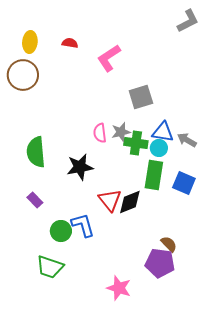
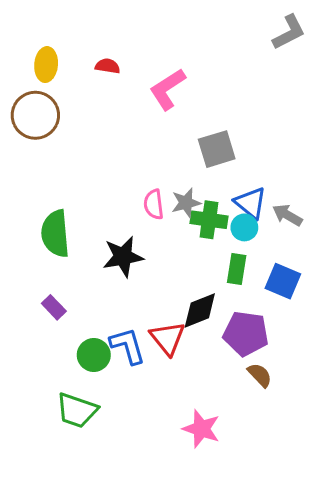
blue triangle: (163, 132) -> (251, 203), turned 30
green rectangle: (154, 175) -> (237, 269), size x0.7
red triangle: (110, 200) -> (168, 338), moved
purple pentagon: (160, 263) -> (246, 333), moved
pink star: (119, 288) -> (201, 429), moved

